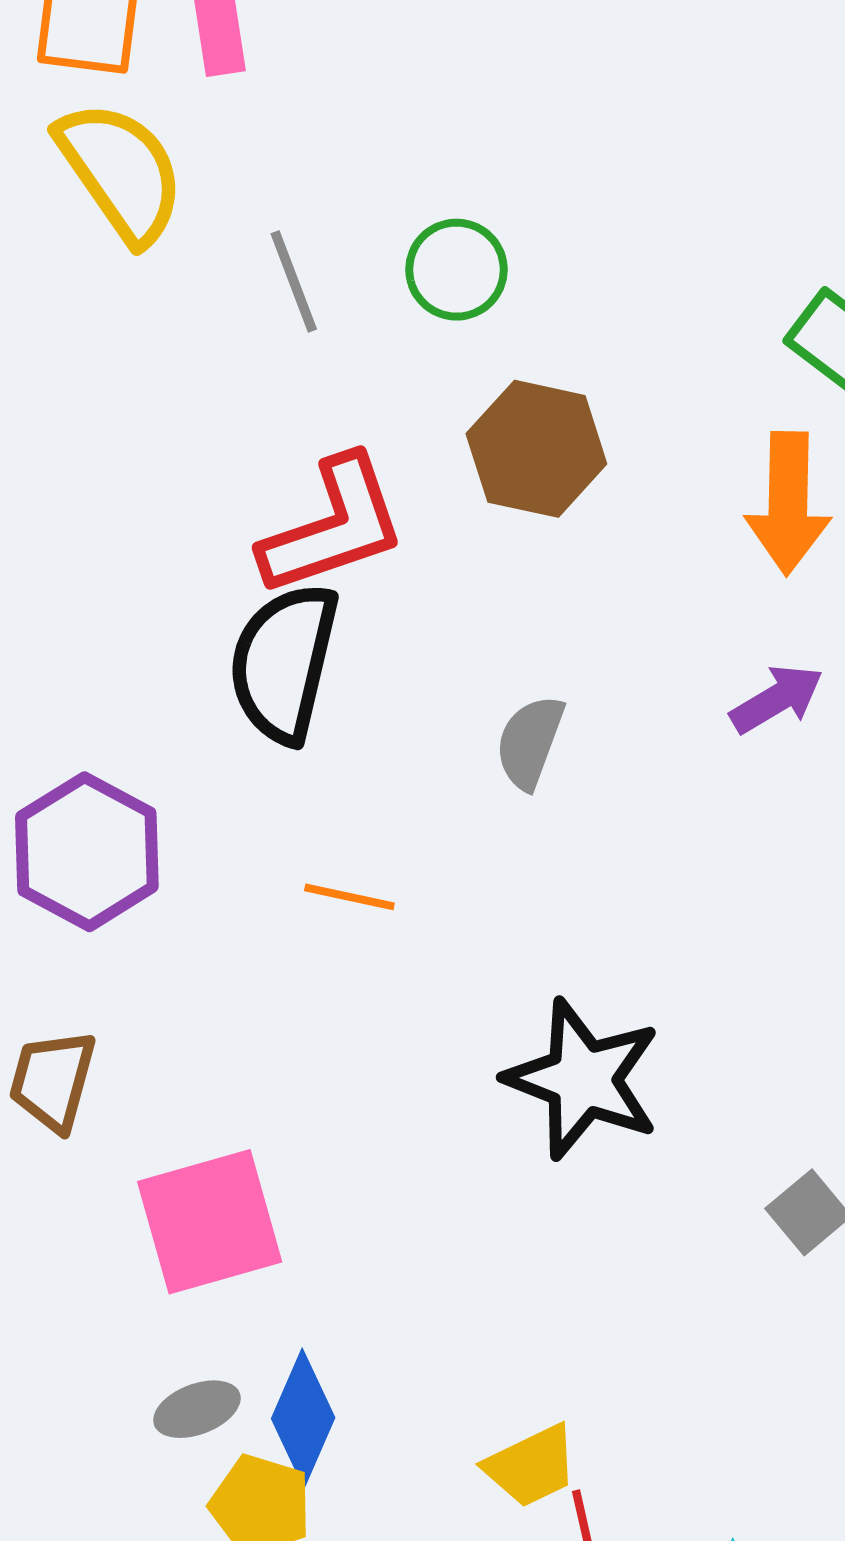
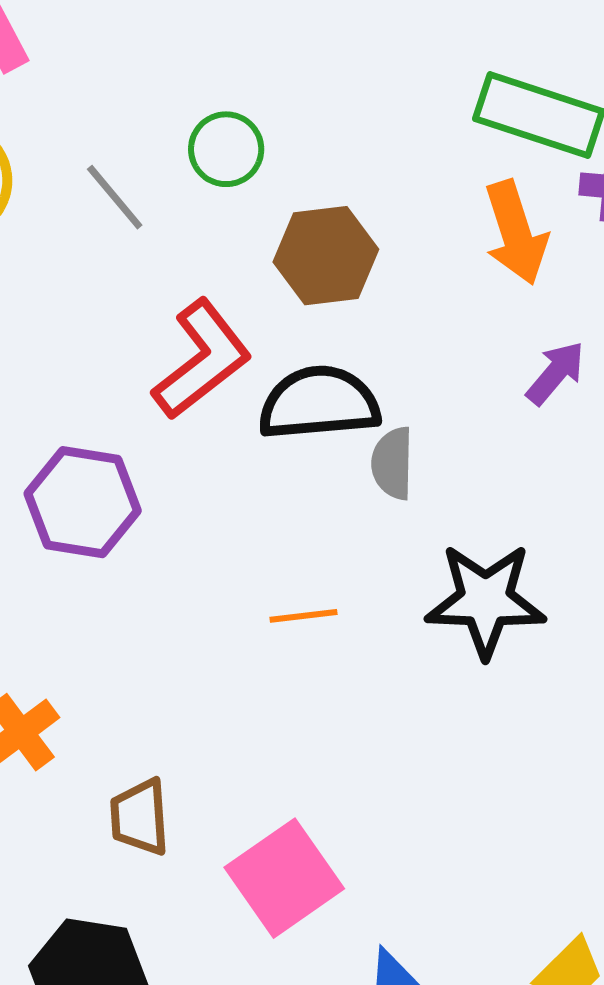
black semicircle: (284, 663) -> (319, 403), moved, turned 91
purple hexagon: (87, 852) -> (83, 502), moved
black star: (583, 1079) -> (486, 600), moved

